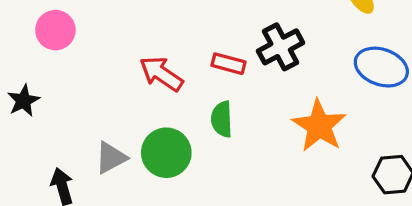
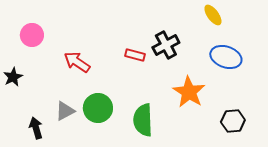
red arrow: (161, 74) -> (77, 62), moved
green semicircle: (222, 119) -> (143, 120), moved, size x1.5

